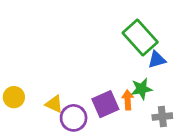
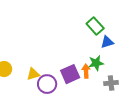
green rectangle: (140, 37) -> (95, 26), size x0.7
yellow triangle: (54, 104) -> (33, 74), turned -40

